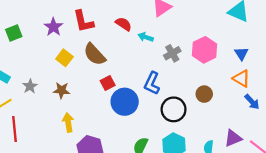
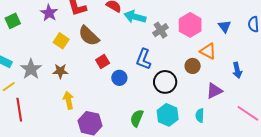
cyan arrow: (146, 37) -> (135, 17), size x1.5
orange triangle: (241, 78) -> (208, 51), moved
gray star: (30, 86) -> (31, 69), size x1.5
blue circle: (125, 102) -> (119, 78), size x0.6
blue arrow: (252, 102) -> (237, 70), turned 35
purple triangle: (233, 138) -> (214, 91), moved

